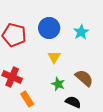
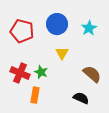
green star: (58, 84) -> (41, 72), moved
orange rectangle: (27, 99) -> (35, 95), turned 42

